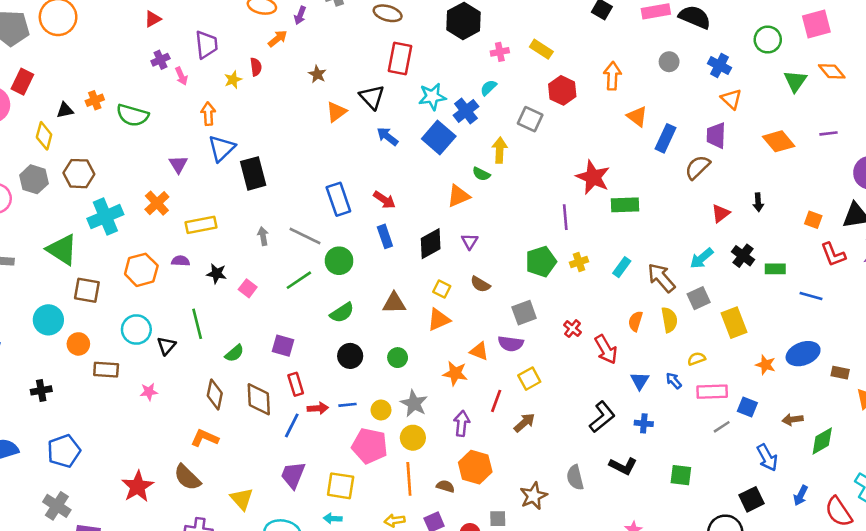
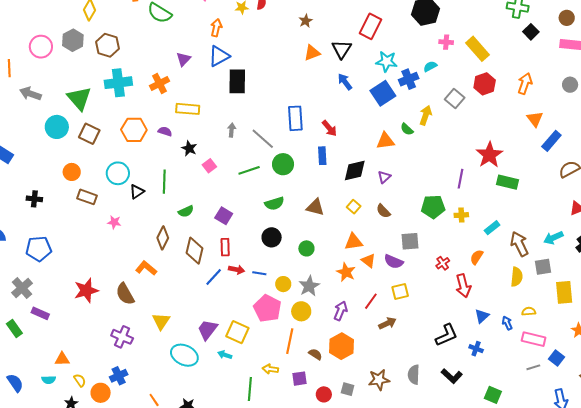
yellow rectangle: (541, 49) -> (478, 49), size x1.4
cyan circle: (48, 320) -> (57, 127), moved
orange triangle: (439, 320) -> (354, 242), moved
orange semicircle: (635, 321) -> (477, 257), moved
purple trapezoid: (293, 475) -> (207, 330), moved

